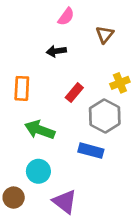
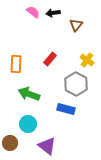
pink semicircle: (66, 17) -> (33, 12), moved, turned -88
black arrow: (56, 51) -> (53, 13), moved
yellow cross: (120, 83) -> (87, 60), turned -32
red rectangle: (74, 93) -> (50, 59), moved

